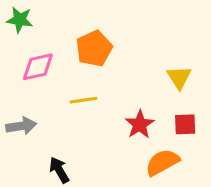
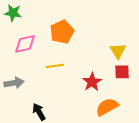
red square: (185, 124) -> (122, 72), moved

